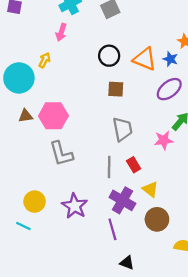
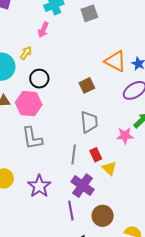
black circle: (109, 56) -> (39, 79), moved
brown square: (116, 89) -> (87, 85), turned -35
yellow triangle: (150, 189) -> (109, 168), moved
brown circle: (157, 219) -> (103, 216), moved

